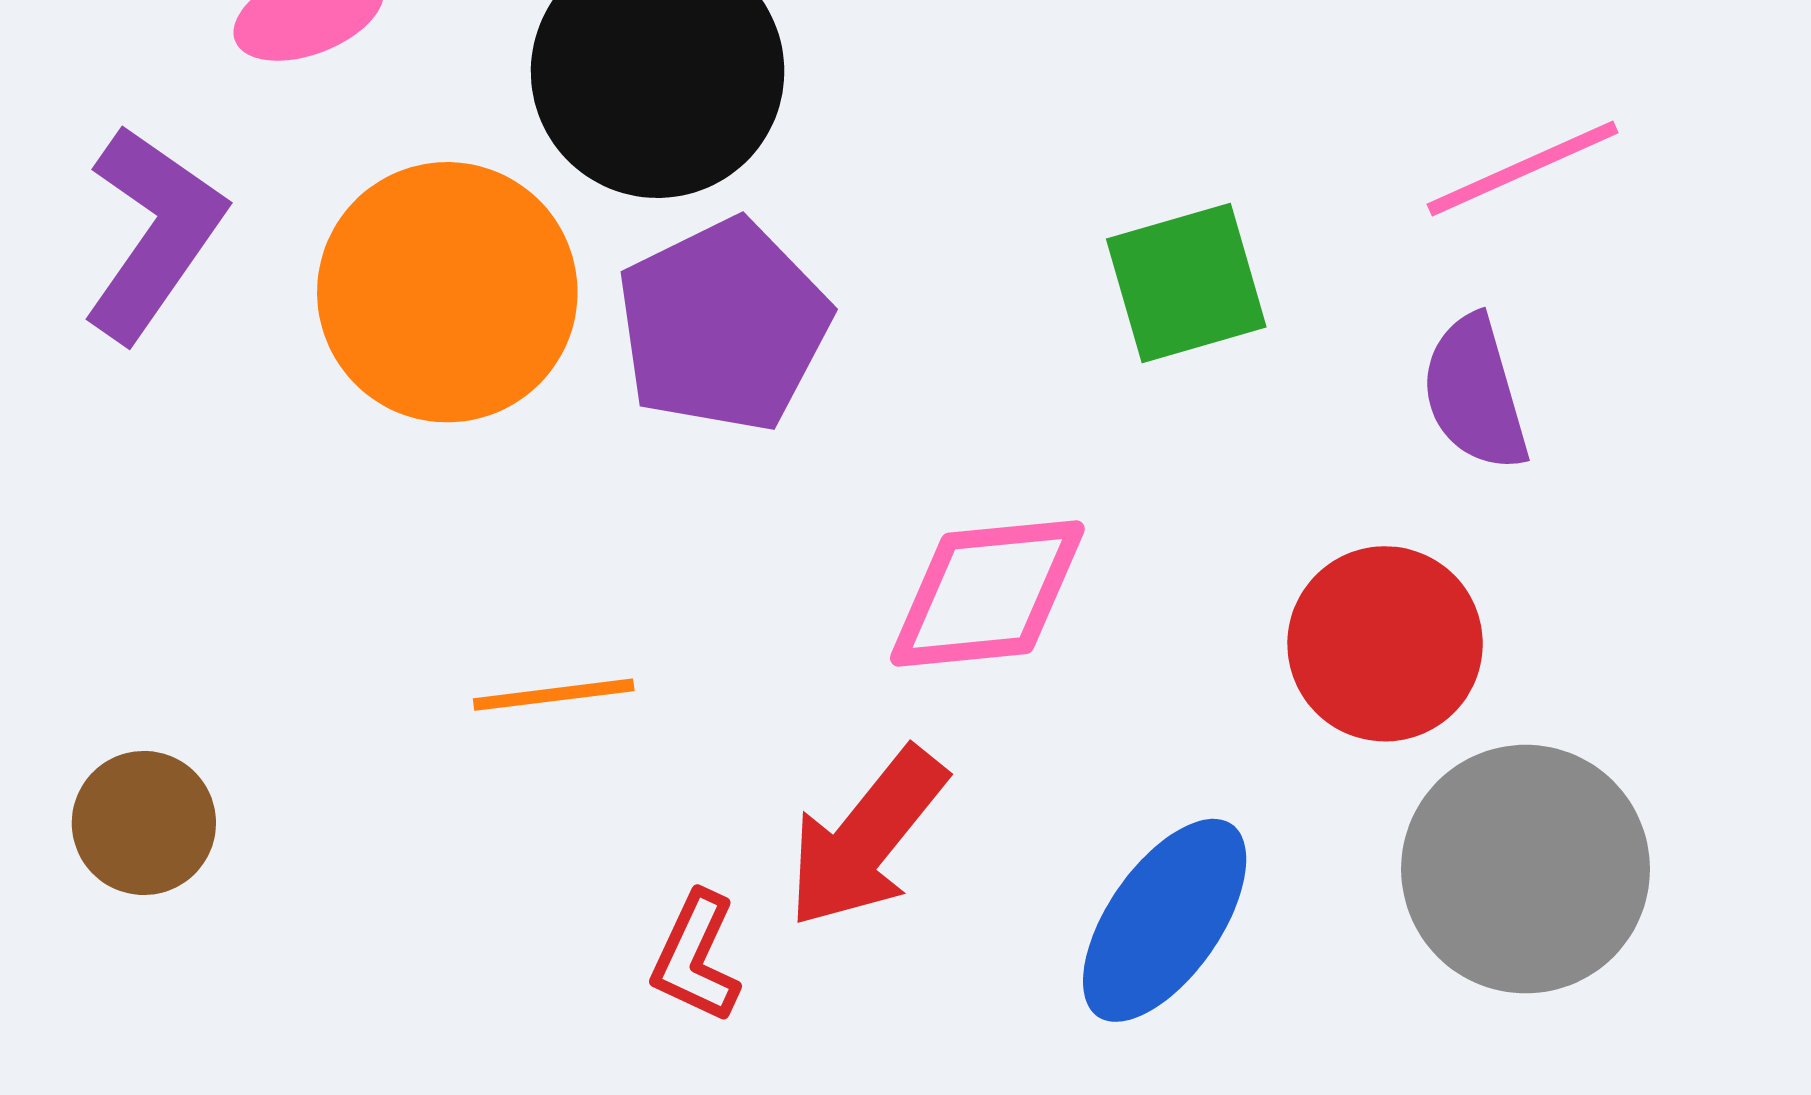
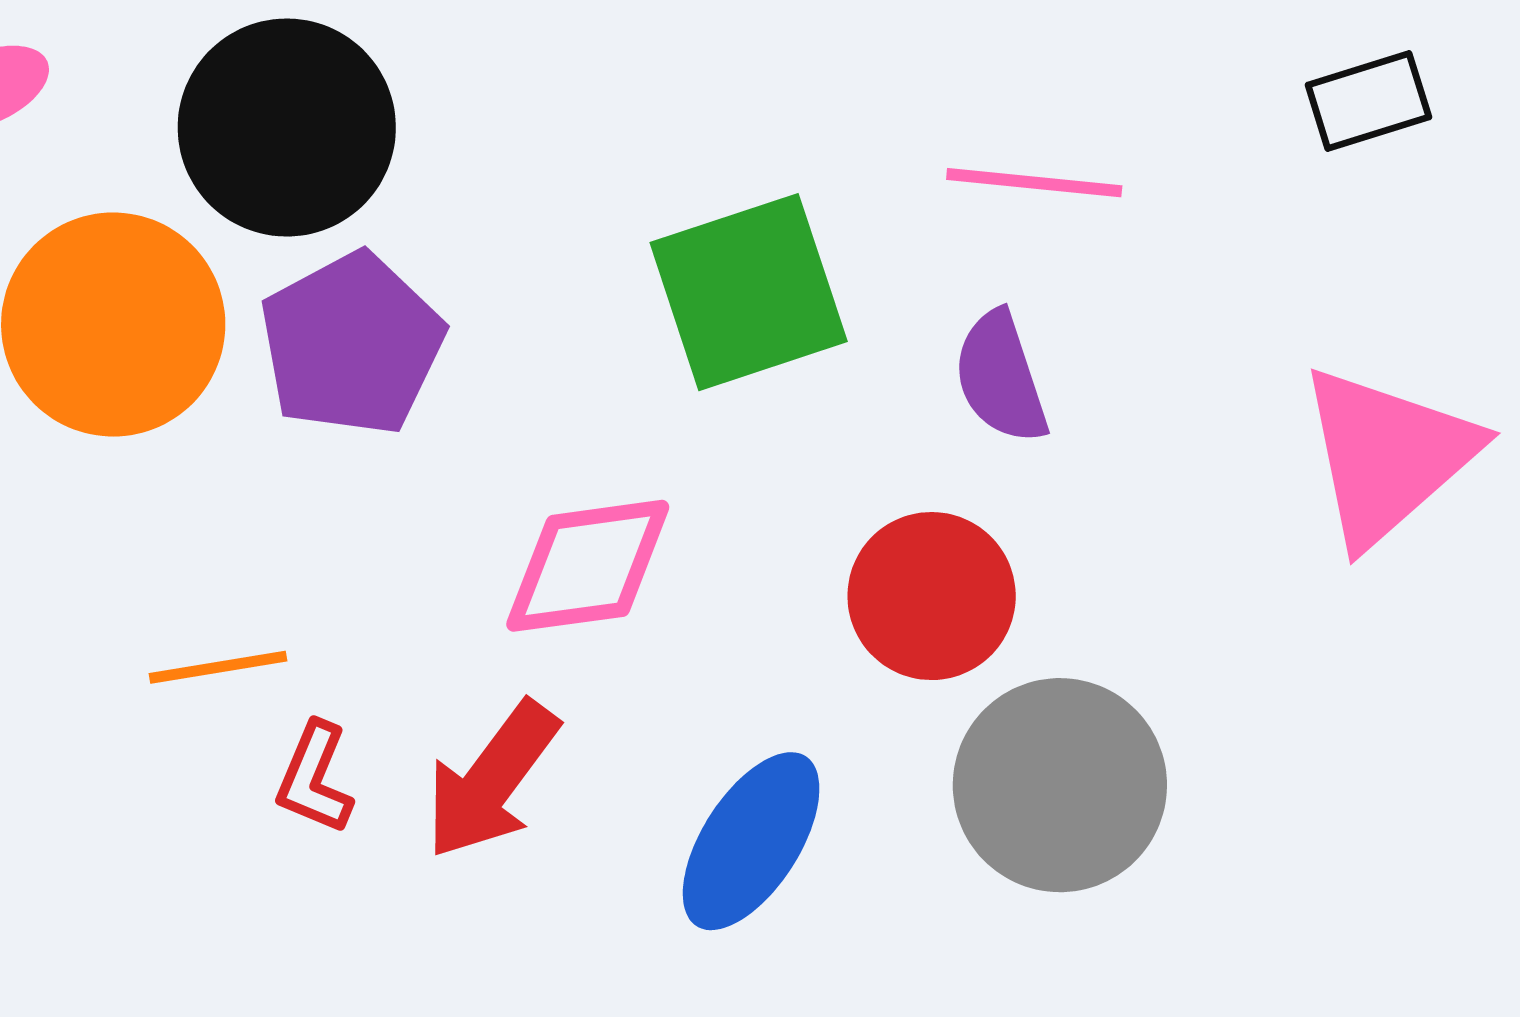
pink line: (1523, 169) -> (1034, 183), turned 32
green square: (1186, 283) -> (749, 292), size x1.4
red L-shape: (696, 957) -> (315, 778), moved

